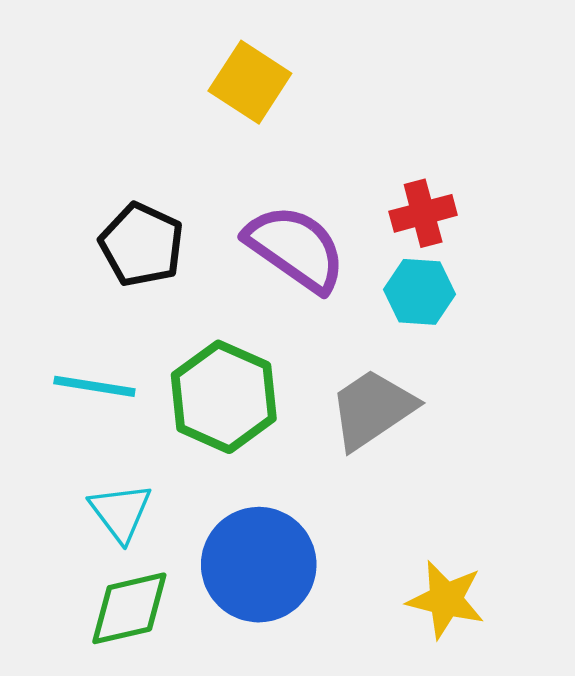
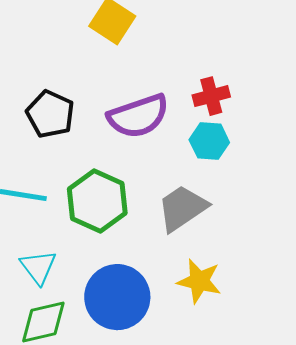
purple semicircle: (295, 248) -> (138, 116), turned 126
yellow star: (446, 600) -> (199, 281), moved

